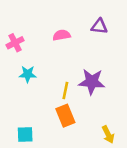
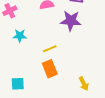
purple star: (92, 82) -> (71, 21), moved
yellow line: (65, 90) -> (50, 49), turned 56

